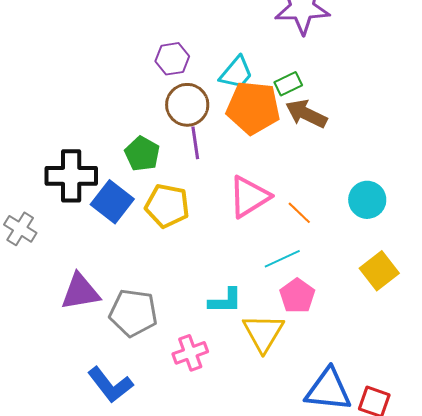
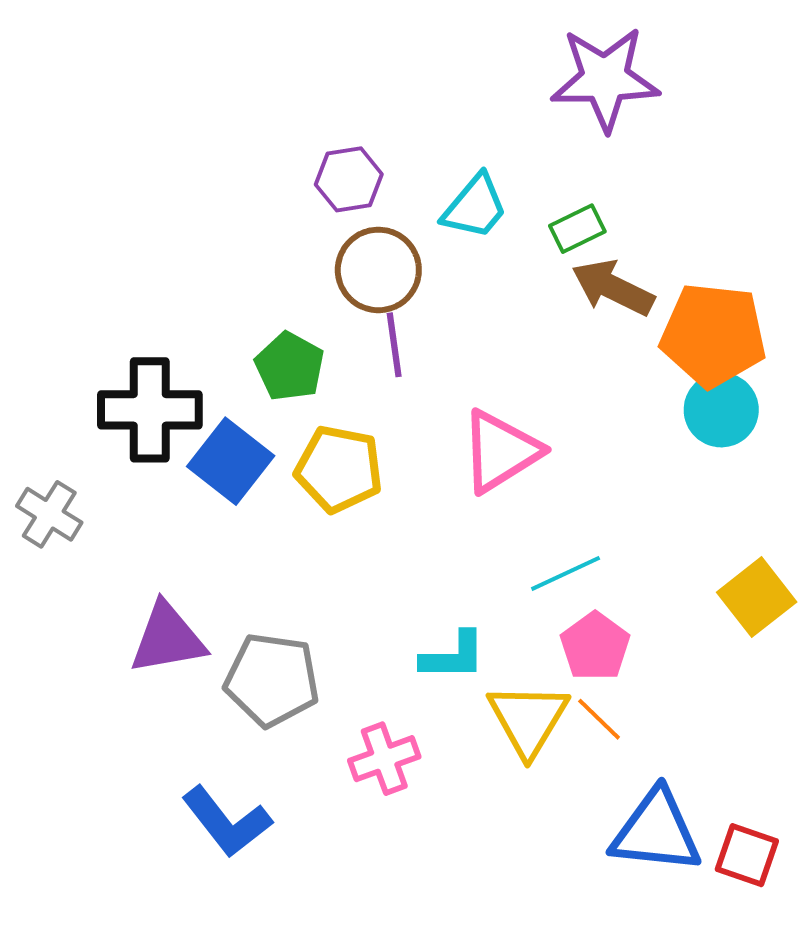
orange pentagon: (253, 108) -> (713, 335), moved
cyan circle: (367, 200) -> (721, 410), moved
orange line: (299, 213) -> (599, 719), moved

